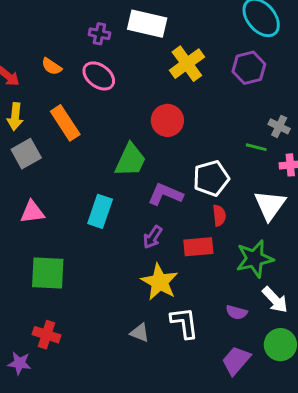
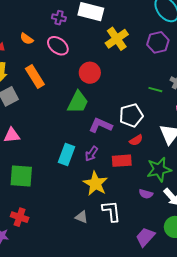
red circle: (167, 120) -> (90, 73), moved
green line: (256, 147) -> (155, 90), moved
cyan rectangle: (100, 211) -> (66, 155), moved
red semicircle: (219, 215) -> (136, 140), turned 64
purple semicircle: (237, 312) -> (146, 194), moved

